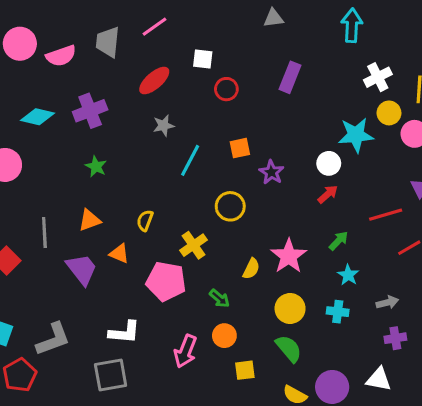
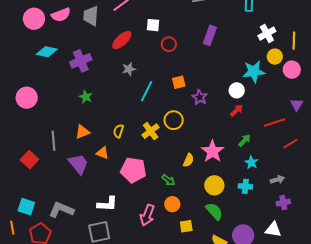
pink semicircle: (61, 56) -> (61, 15), moved
cyan diamond: (37, 117) -> (47, 52), moved
yellow cross: (193, 245) -> (151, 131), moved
gray L-shape: (53, 339) -> (61, 210), turned -135

